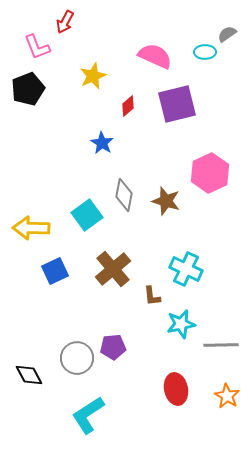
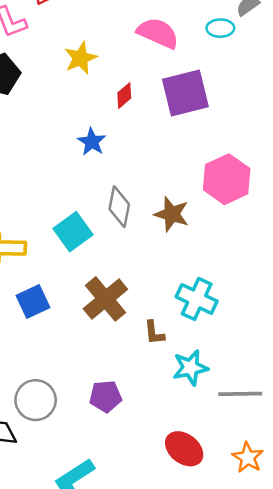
gray circle: (77, 358) -> (36, 400), moved
red ellipse: (176, 389) -> (184, 449), turned -40

